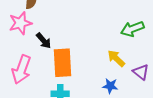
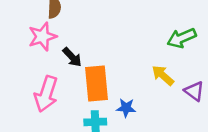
blue star: (110, 86) -> (126, 108), moved

